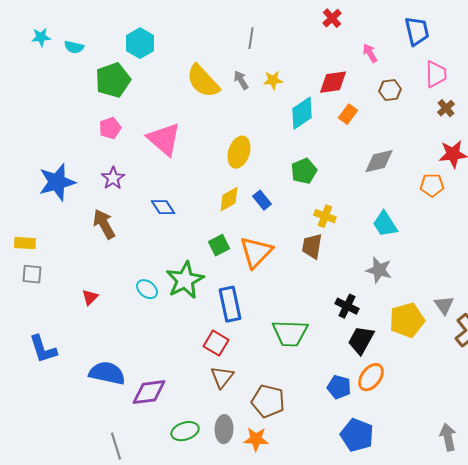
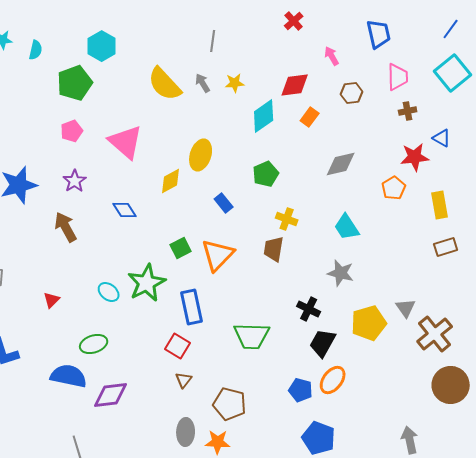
cyan semicircle: (74, 47) -> (36, 50), turned -90
brown cross: (446, 108) -> (408, 111), turned 30
orange pentagon: (432, 185) -> (394, 188), turned -30
yellow diamond: (229, 199) -> (171, 181), moved
brown triangle: (222, 377) -> (184, 380), size x0.7
green ellipse: (185, 431) -> (94, 344), moved

